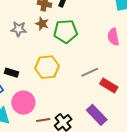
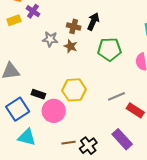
gray star: (19, 29) -> (50, 39), moved
green pentagon: (66, 31) -> (109, 49), moved
pink circle: (23, 103) -> (54, 111), moved

